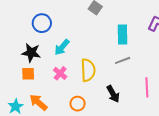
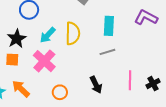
black star: (31, 53) -> (17, 39), turned 30
yellow semicircle: (88, 70) -> (73, 33), moved
pink cross: (60, 73) -> (44, 61), size x1.6

